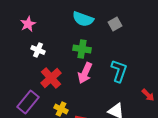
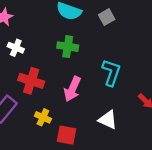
pink arrow: (85, 73) -> (72, 89), moved
red cross: (51, 78) -> (31, 81), turned -30

